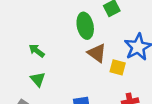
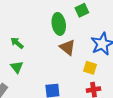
yellow square: (118, 67) -> (90, 68), moved

